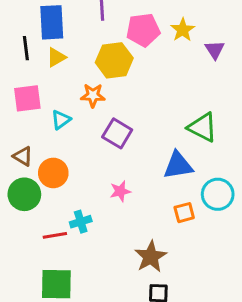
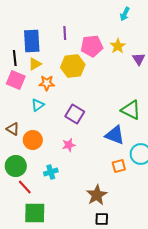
orange star: (93, 95) -> (47, 83), moved
pink square: (27, 98) -> (16, 80), moved, turned 30
blue triangle: (178, 165) -> (115, 135), turned 30
pink star: (120, 191) -> (69, 145), moved
green circle: (24, 194) -> (16, 166), moved
red line: (55, 235) -> (25, 187), moved, turned 56

